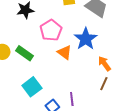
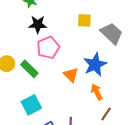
pink pentagon: (51, 30) -> (48, 48), moved
orange arrow: (104, 64) -> (97, 92), moved

